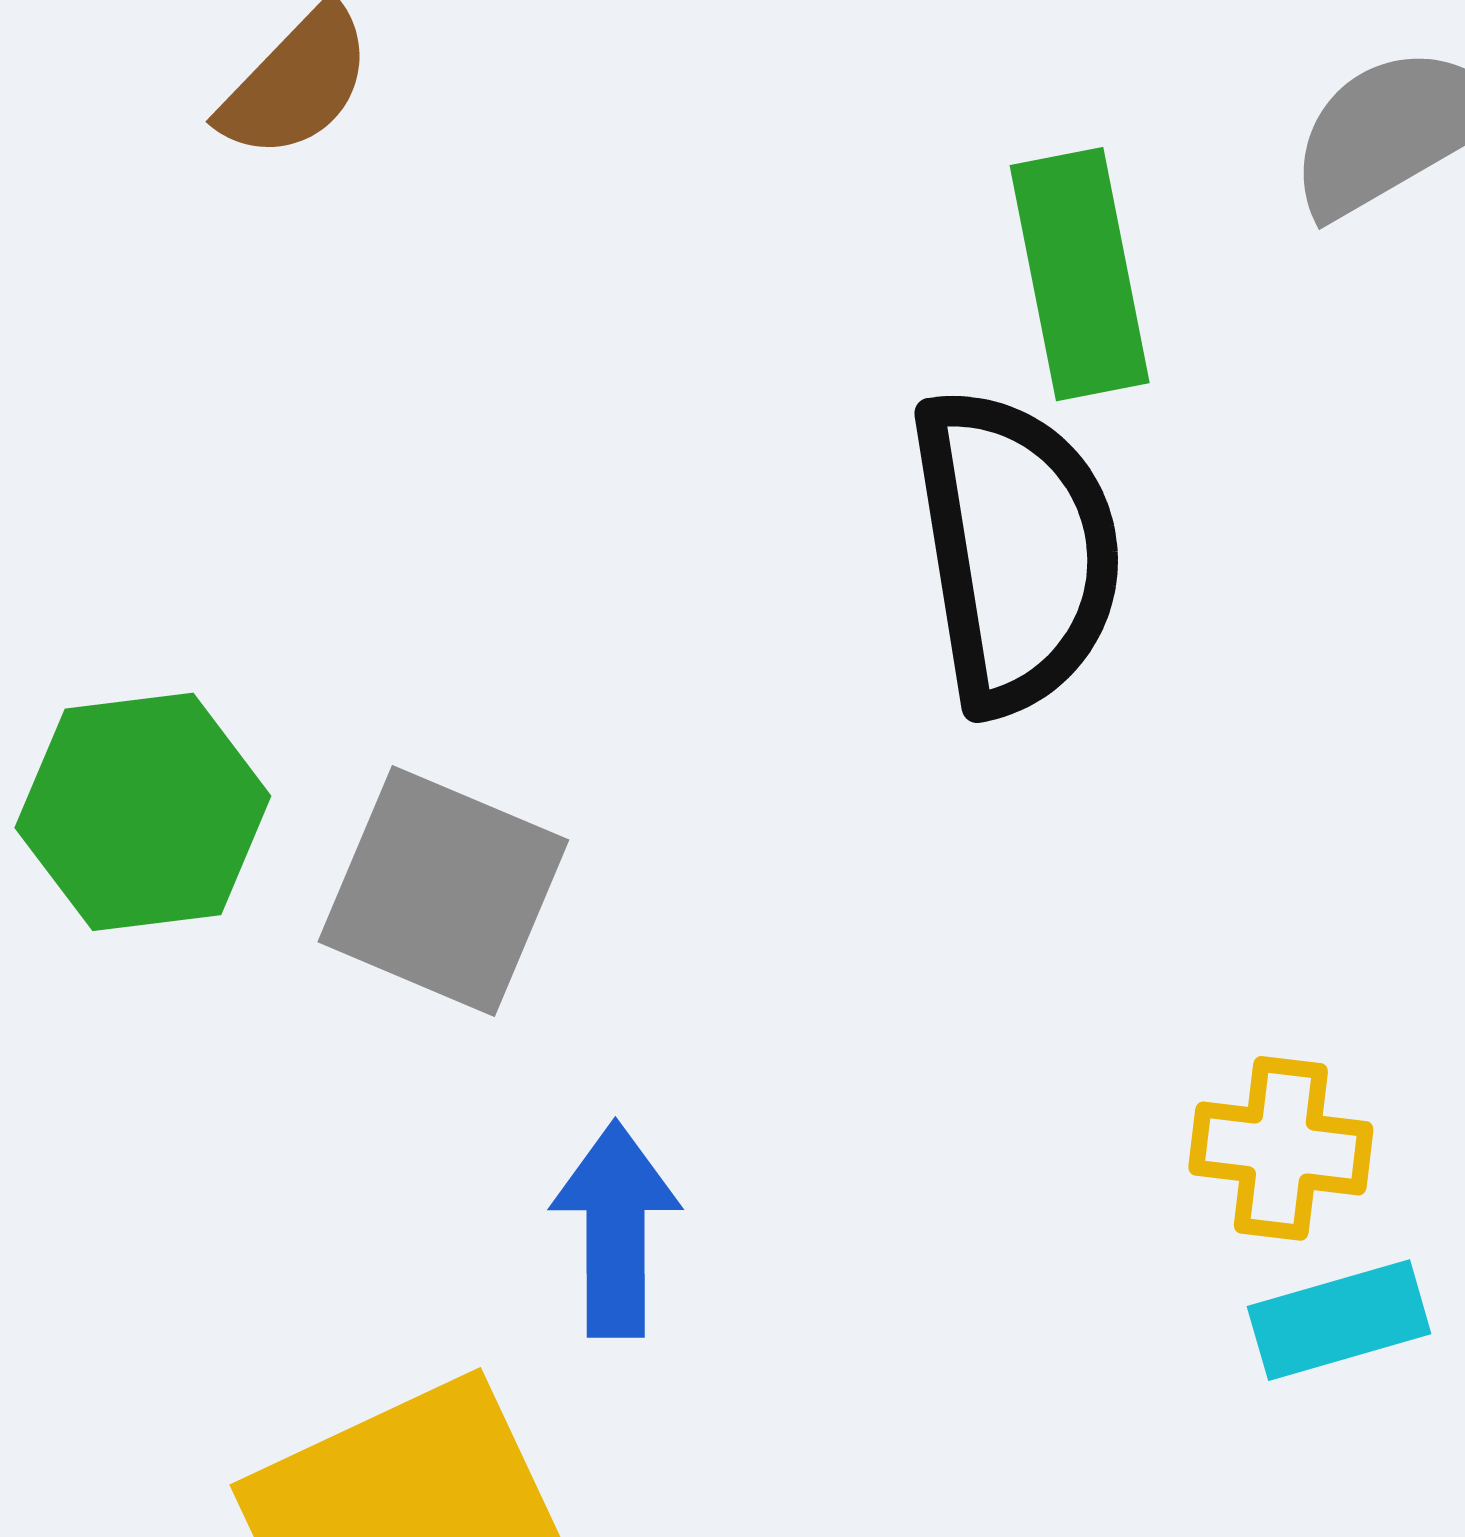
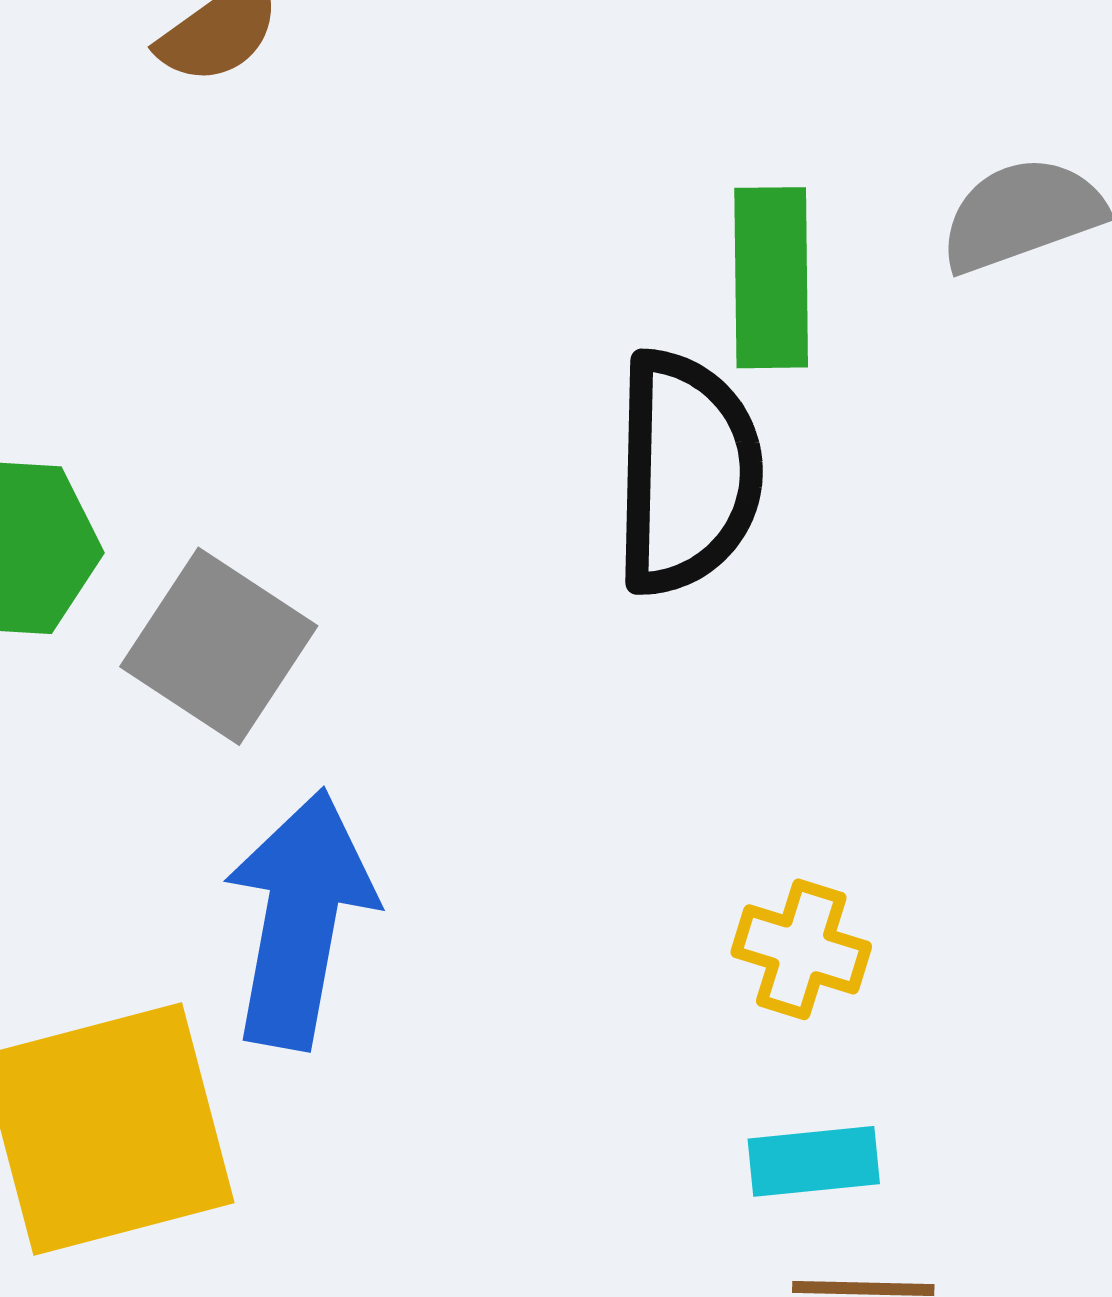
blue arrow: (616, 1229) -> (300, 919), size x1.6
cyan rectangle: (1339, 1320) -> (814, 1161), moved

